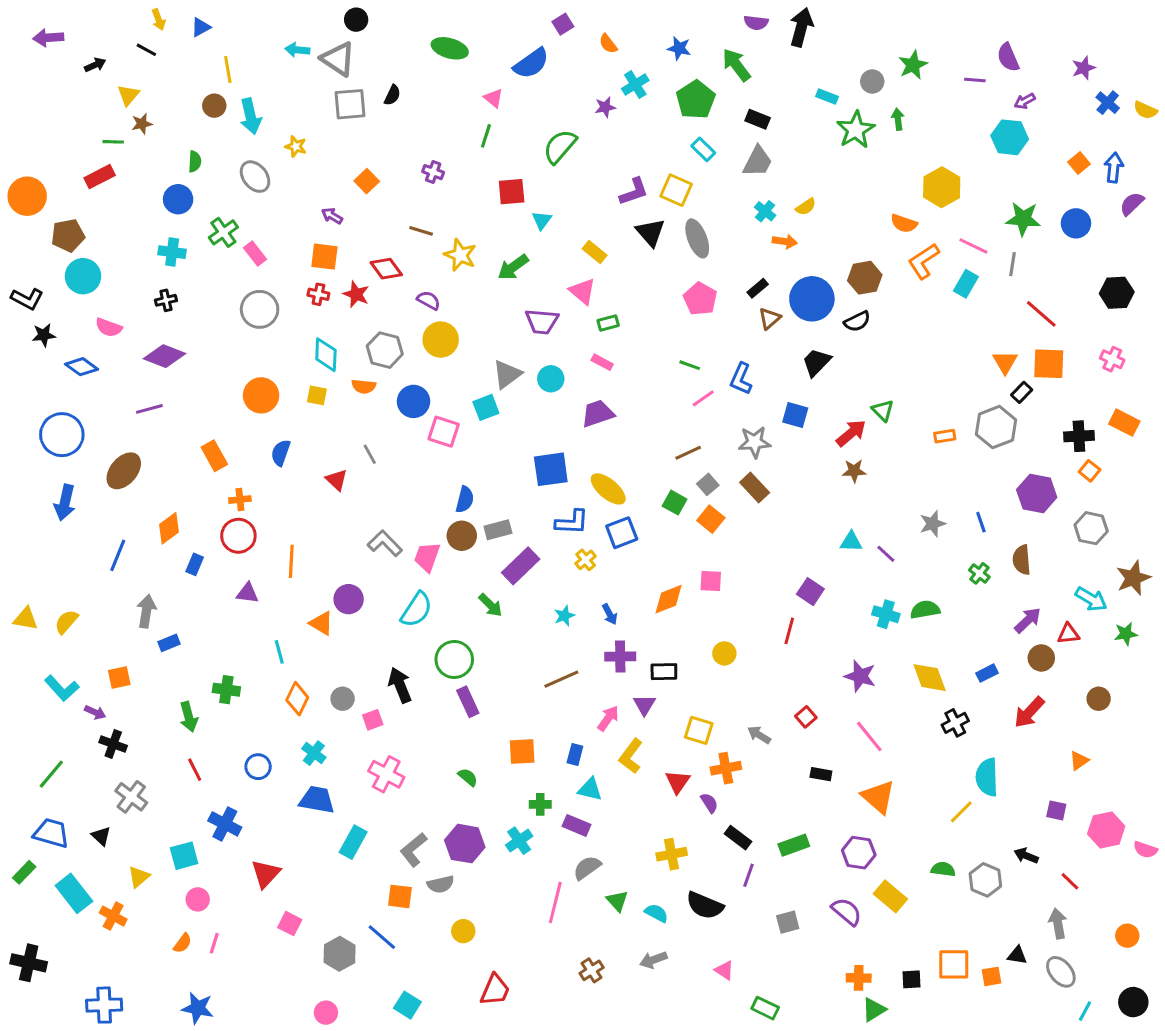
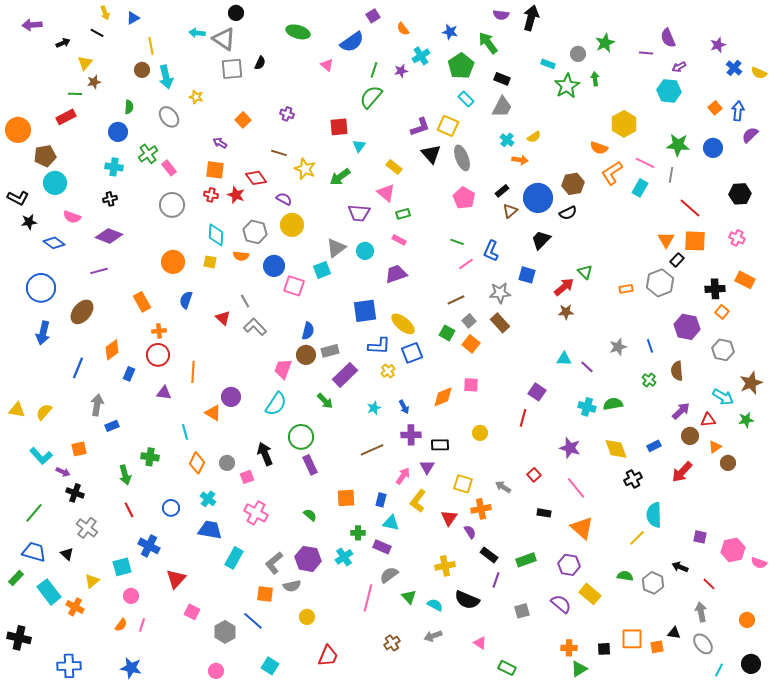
green line: (486, 136) -> (374, 70), moved
gray L-shape: (385, 543) -> (255, 327), moved
orange triangle: (1079, 761) -> (715, 447), moved

